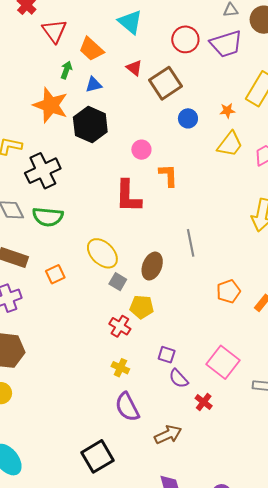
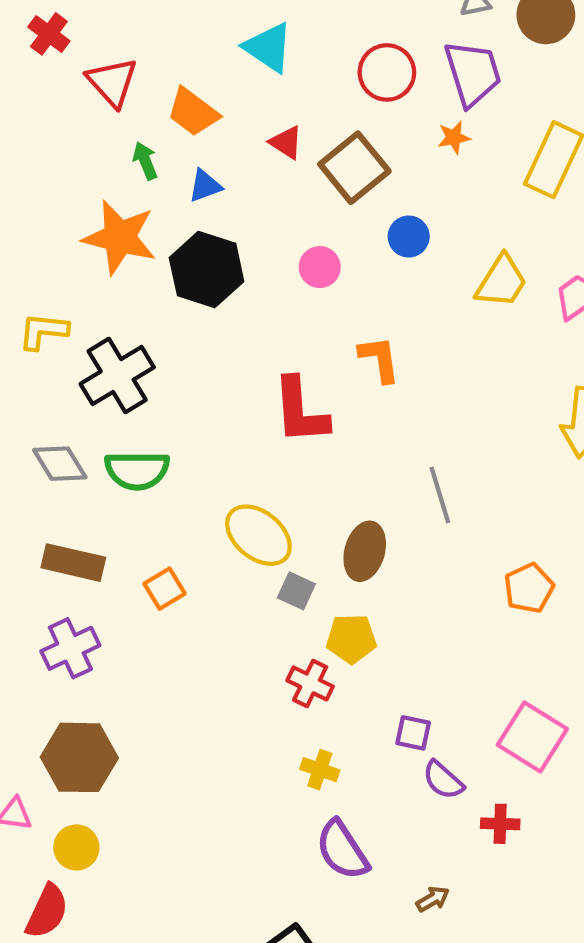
purple trapezoid: (226, 44) -> (473, 73), turned -84
green arrow: (66, 70) -> (145, 161), turned -36
orange star: (227, 111) -> (454, 137), moved
pink circle: (141, 150) -> (320, 267), moved
red cross: (204, 402) -> (500, 824), turned -30
brown arrow: (168, 435) -> (433, 899), size x0.6

